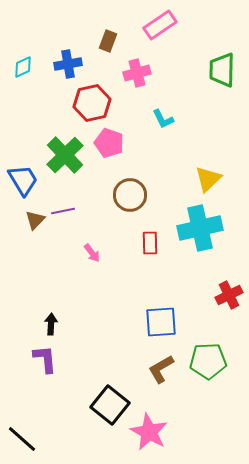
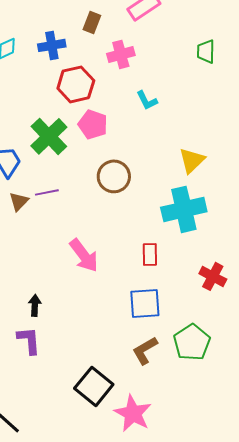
green trapezoid: (222, 70) -> (206, 51), size x0.7
red rectangle: (150, 243) -> (150, 254), moved
pink arrow: (92, 253) -> (84, 255), moved, size x1.8
red cross: (229, 295) -> (213, 276), turned -36
green pentagon: (208, 361) -> (192, 342), turned -30

